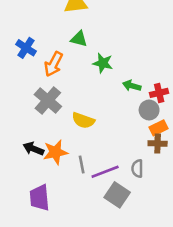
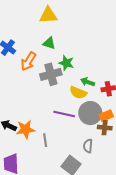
gray cross: (48, 100) -> (51, 74), moved, turned 30
gray circle: (149, 110) -> (90, 113), moved, size x1.5
yellow semicircle: (83, 120) -> (78, 92), moved
purple line: (105, 172) -> (64, 114), moved, turned 30

